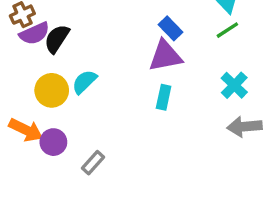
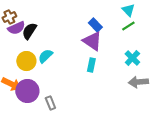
purple triangle: (165, 56) -> (92, 41), turned 45
purple circle: (53, 142) -> (27, 91), size x1.5
gray rectangle: (93, 163) -> (50, 103), turned -64

